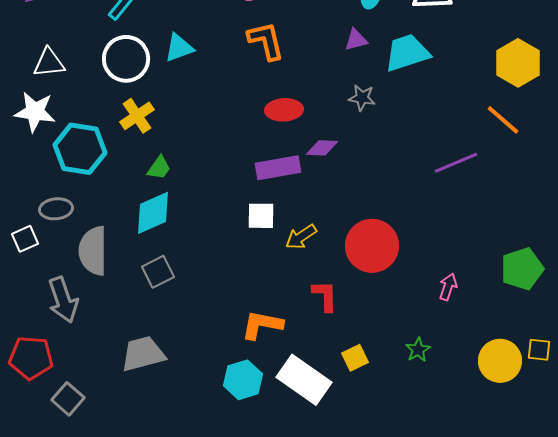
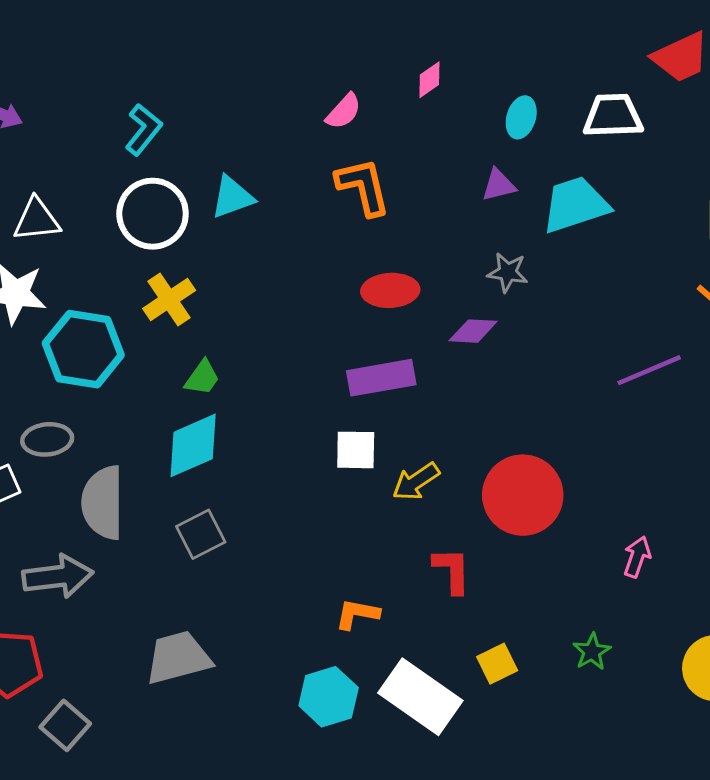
purple diamond: (322, 148) -> (473, 331), moved
gray arrow: (63, 300) -> (58, 576), turned -78
orange L-shape: (262, 325) -> (357, 614), size x0.7

